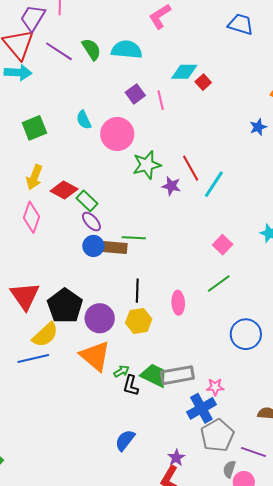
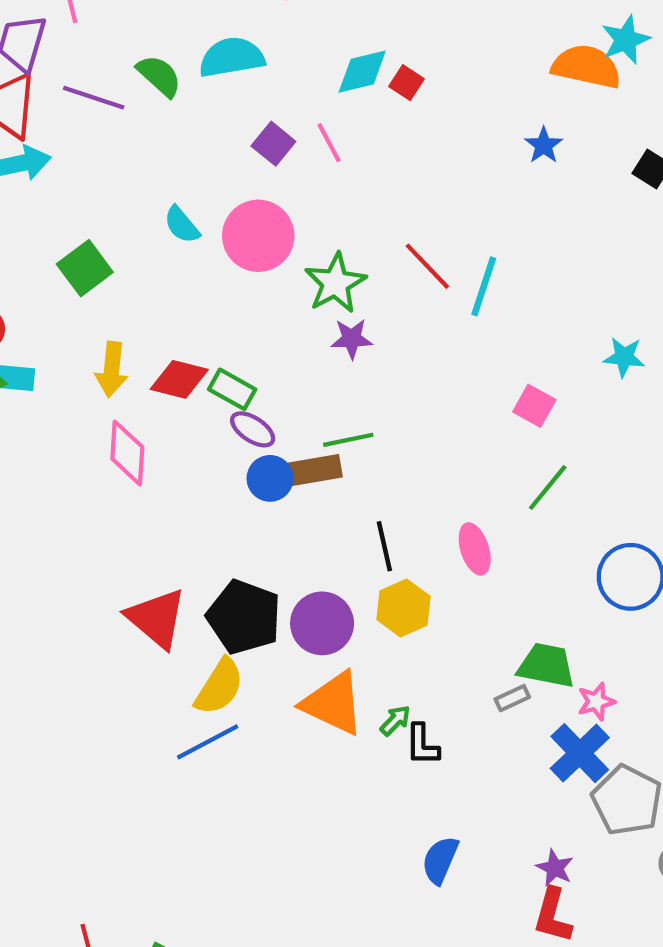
purple star: (171, 186) -> (352, 339), moved
green trapezoid: (154, 375) -> (546, 666), moved
gray rectangle: (177, 375) -> (512, 698), size x0.5

